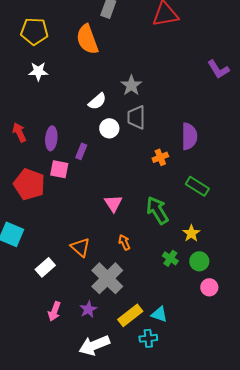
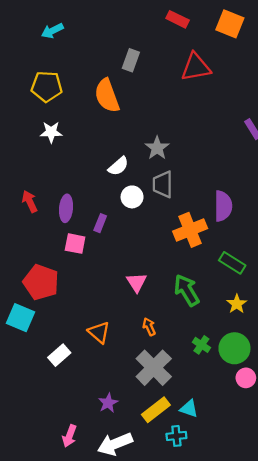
orange cross: (160, 157) -> (190, 230), size x1.8
red pentagon: (29, 184) -> (41, 282), moved
yellow star: (191, 233) -> (237, 304), moved
green circle: (199, 261) -> (234, 348), size x1.4
gray cross: (107, 278) -> (154, 368), moved
pink arrow: (54, 311) -> (69, 436), moved

